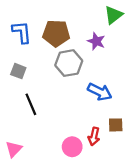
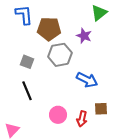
blue L-shape: (22, 32) -> (24, 15), moved
gray square: (18, 71) -> (27, 62), moved
pink circle: (72, 147) -> (58, 115), moved

